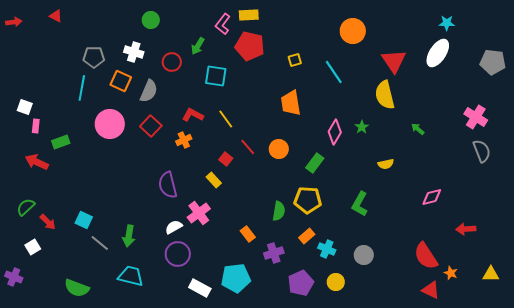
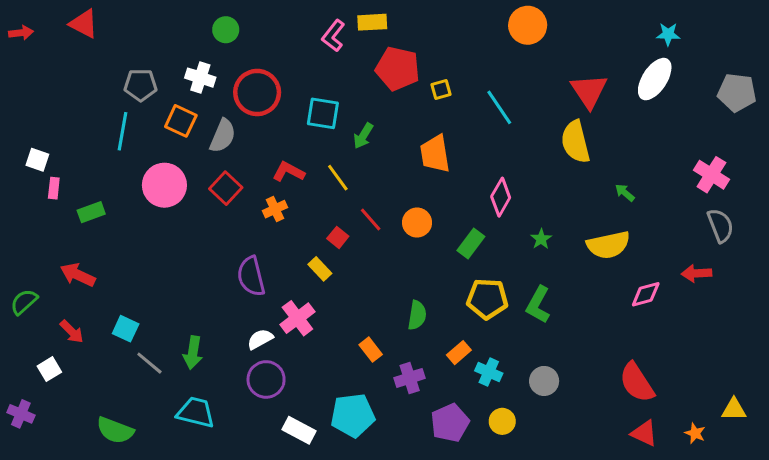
red triangle: (56, 16) -> (84, 24), size x1.5
orange circle: (353, 31) -> (528, 25), moved
green arrow: (198, 46) -> (363, 136), moved
red pentagon: (250, 46) -> (398, 69), moved
red circle: (172, 62) -> (257, 92), size x1.6
green star: (362, 127) -> (541, 239), moved
red arrow: (37, 162) -> (78, 275), moved
yellow semicircle: (386, 164) -> (608, 245), moved, size x1.8
yellow pentagon: (308, 200) -> (487, 299), moved
green semicircle: (26, 207) -> (24, 302), moved
red arrow: (466, 229) -> (697, 273), moved
orange star: (451, 273) -> (695, 433), moved

